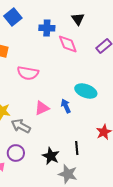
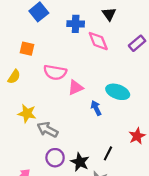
pink triangle: (42, 108) -> (76, 88), moved
black line: (77, 148) -> (108, 153), turned 32
purple circle: (16, 153) -> (55, 158), moved

